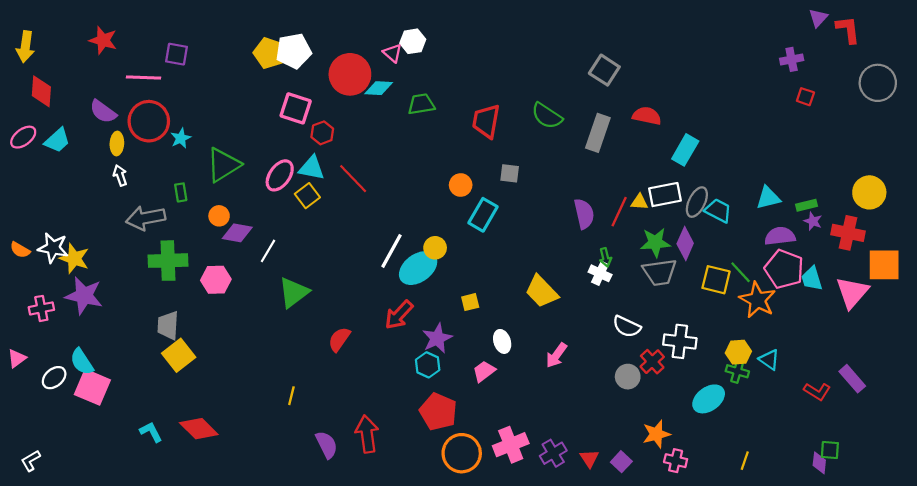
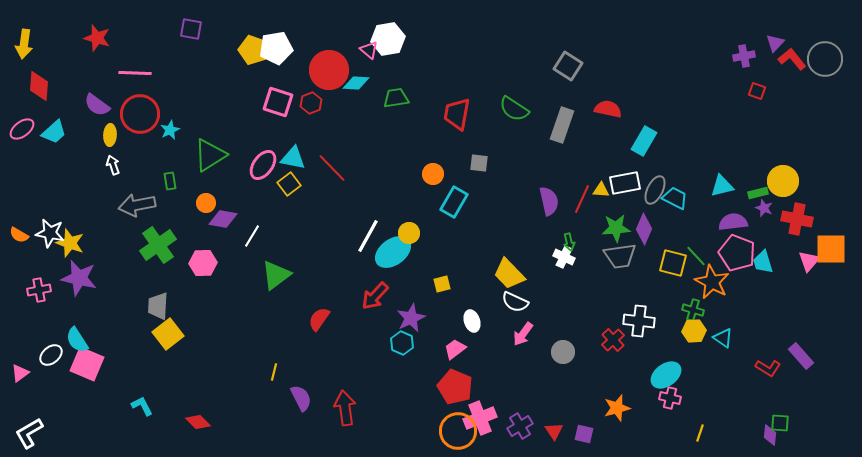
purple triangle: (818, 18) -> (775, 43), moved
red L-shape: (848, 30) -> (792, 59), moved, turned -32
white hexagon: (413, 41) -> (388, 39), size x1.4
purple square: (176, 54) -> (191, 29), moved
gray circle: (878, 83) -> (825, 59), moved
red hexagon: (322, 133) -> (311, 103), moved
yellow circle: (869, 192) -> (783, 181), moved
green cross: (168, 261) -> (158, 245), turned -33
pink triangle: (852, 292) -> (809, 261), moved, size x0.7
white semicircle: (627, 327) -> (515, 302), moved
pink triangle: (17, 358) -> (20, 373), moved
green cross: (737, 371) -> (693, 310), moved
gray circle: (628, 377) -> (563, 352), moved
red pentagon: (438, 412) -> (455, 387), moved
red diamond: (199, 429) -> (198, 422), moved, size x0.7
purple semicircle: (327, 445) -> (301, 398), moved
orange circle: (462, 453) -> (458, 431), moved
white L-shape: (31, 461) -> (29, 433), size x1.5
pink cross: (676, 461) -> (670, 398), moved
purple square: (621, 462) -> (584, 434), turned -30

